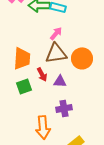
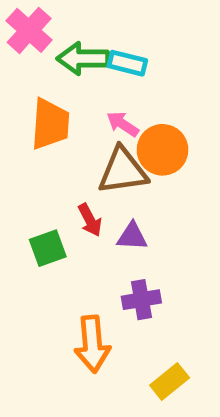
pink arrow: (56, 33) -> (123, 124), turned -96
orange trapezoid: (22, 58) -> (50, 124), moved
orange circle: (82, 58) -> (162, 150), moved

